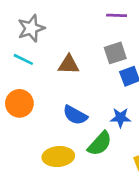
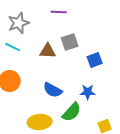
purple line: (117, 15) -> (59, 12), moved
gray square: (115, 53) -> (70, 42), moved

